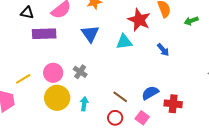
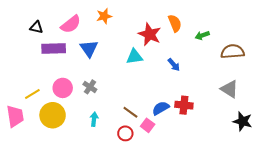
blue triangle: (90, 34) -> (89, 49), moved
yellow circle: (57, 98) -> (53, 115), moved
red cross: (173, 104) -> (184, 105), moved
pink square: (142, 118) -> (148, 125), moved

